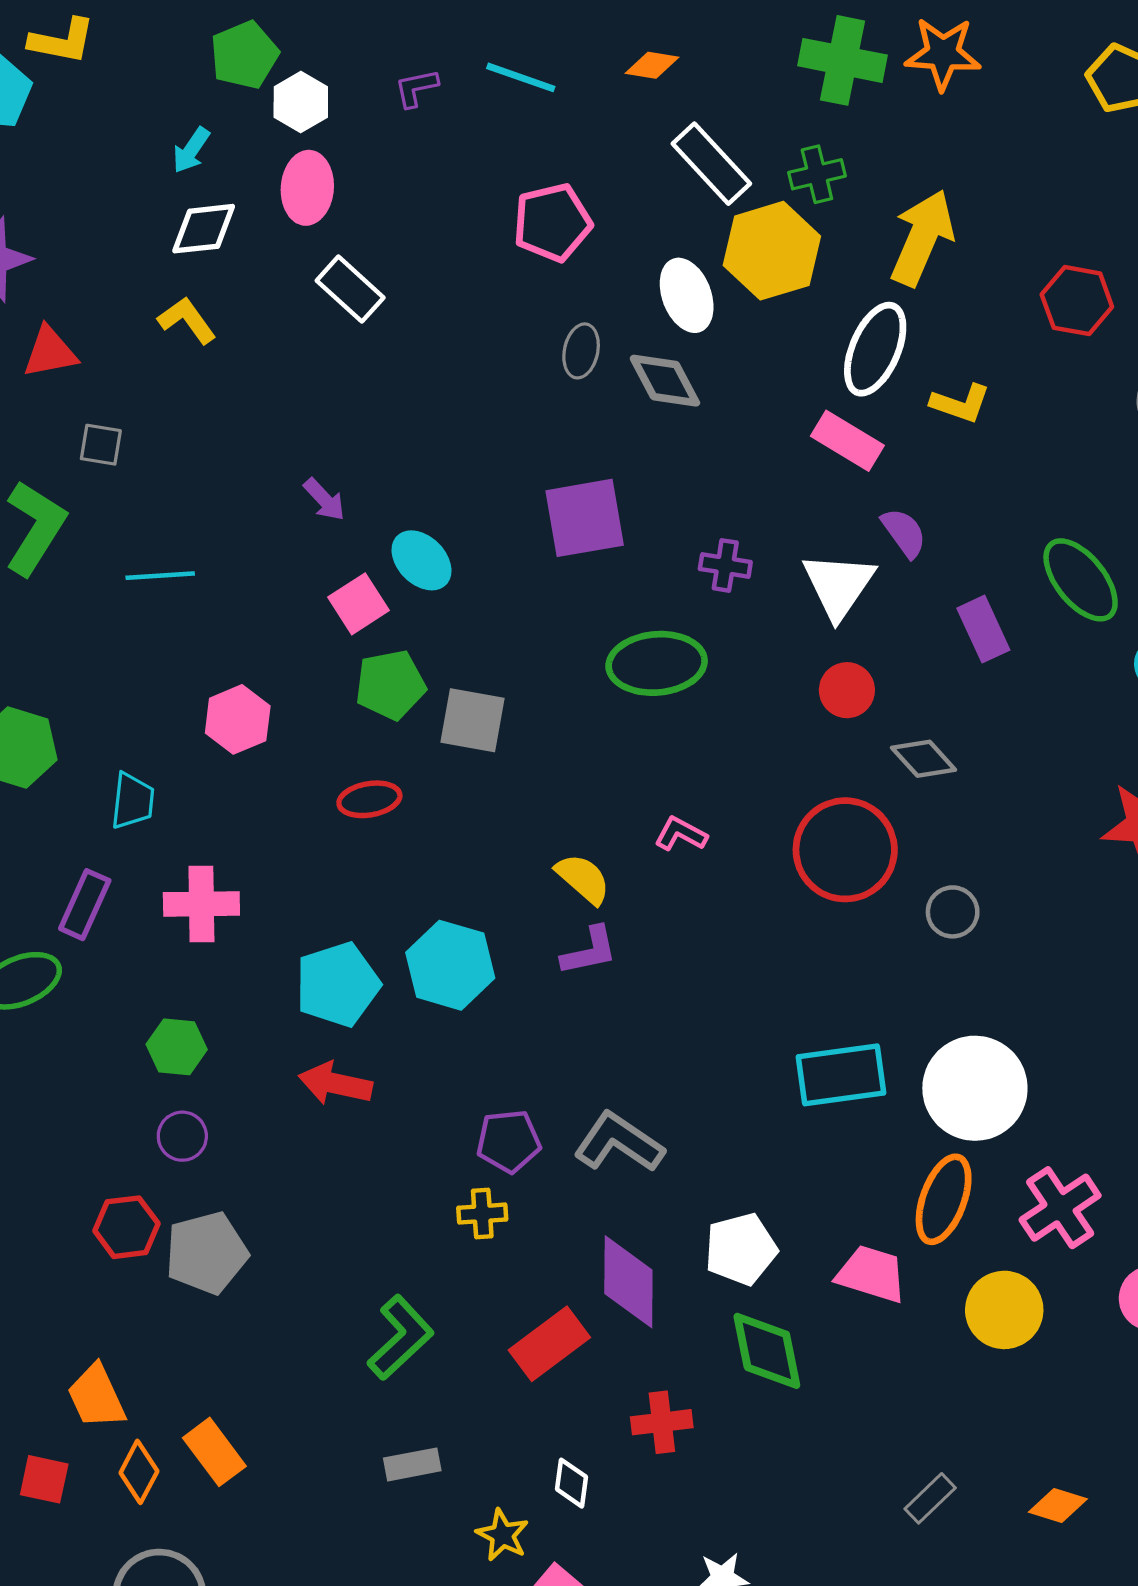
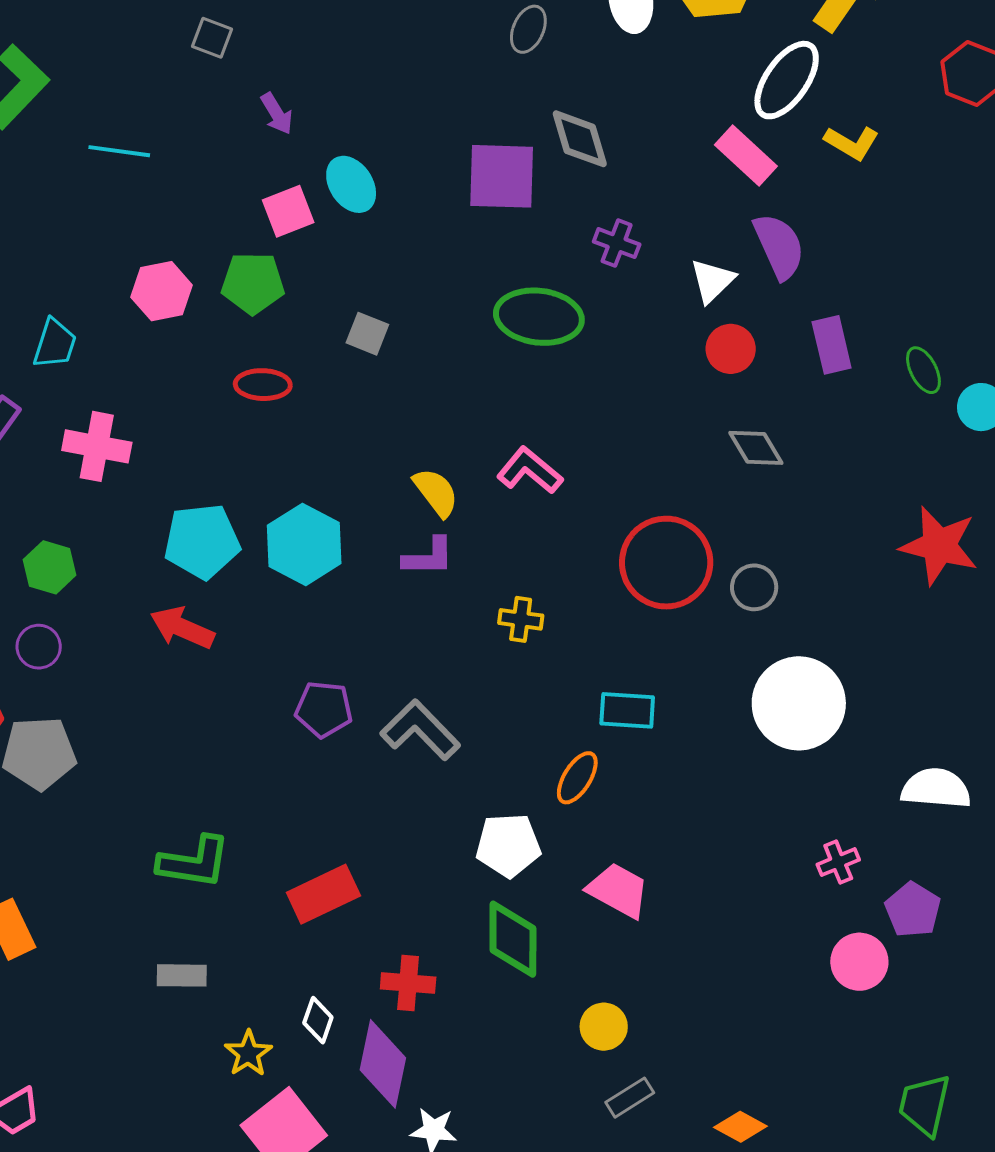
gray diamond: (665, 381) -> (580, 139), moved
gray square: (101, 445) -> (212, 38), moved
purple semicircle: (904, 533) -> (779, 246), size x1.4
green ellipse: (1081, 580) -> (923, 370), moved, size x0.6
white triangle: (839, 585) -> (712, 281), size x0.7
green pentagon: (390, 685) -> (253, 283), moved
red circle: (847, 690) -> (731, 349), moved
gray square: (473, 720) -> (367, 334), size x0.7
pink L-shape: (681, 834) -> (530, 471), size x1.4
red circle: (845, 850) -> (666, 563), moved
cyan rectangle: (841, 1075) -> (627, 710), size x0.7
white circle: (975, 1088) -> (799, 703), moved
orange ellipse: (944, 1199) -> (577, 778), moved, size x0.7
pink cross: (1060, 1208) -> (838, 862), moved, size x0.6
yellow cross: (482, 1214) -> (521, 619), moved
purple diamond: (628, 1282) -> (383, 1064), moved
yellow circle: (1004, 1310) -> (604, 1027), moved, size x0.7
green L-shape: (400, 1338) -> (194, 862), turned 40

